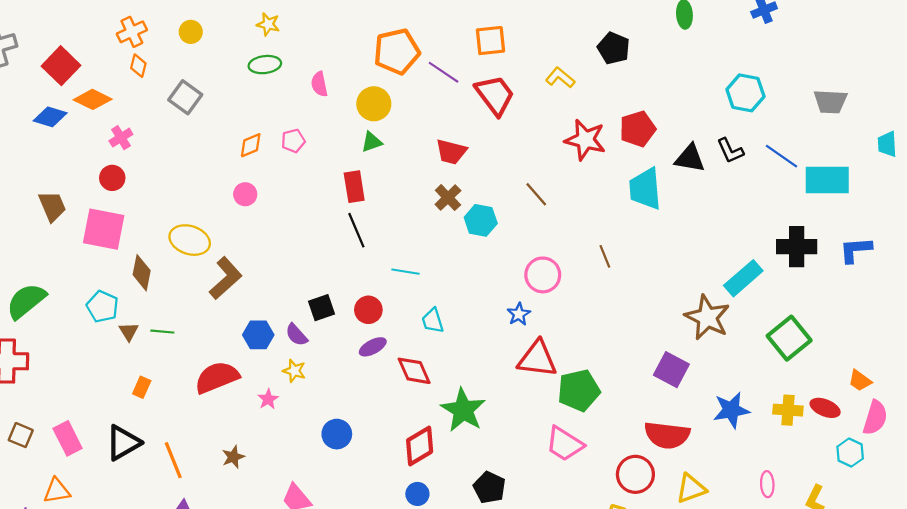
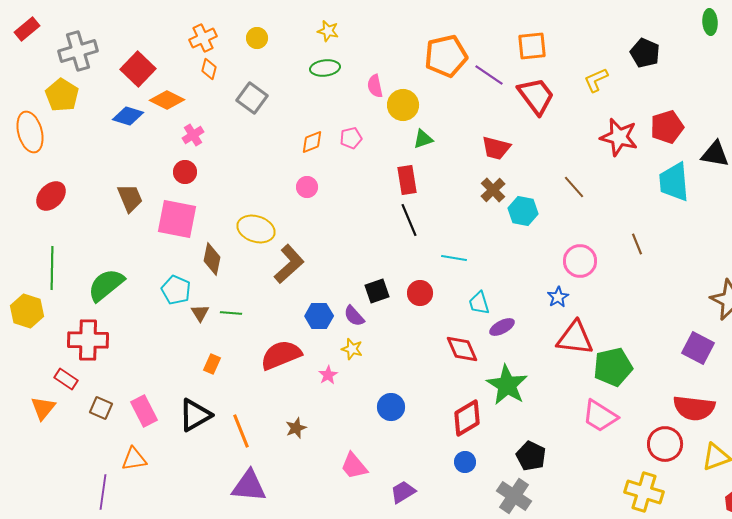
yellow L-shape: (560, 78) -> (596, 80), turned -64
yellow circle: (374, 104) -> (403, 105), moved
purple ellipse: (373, 347) -> (502, 327), moved

